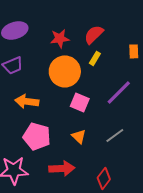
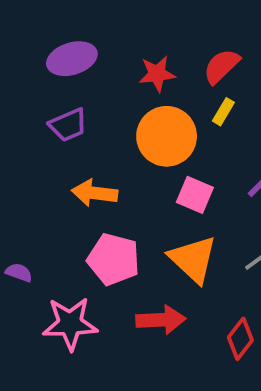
orange triangle: (79, 136) -> (193, 259), size x1.8

